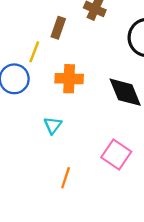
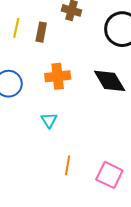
yellow line: (34, 52) -> (16, 28), moved
pink square: (116, 155) -> (109, 175), moved

